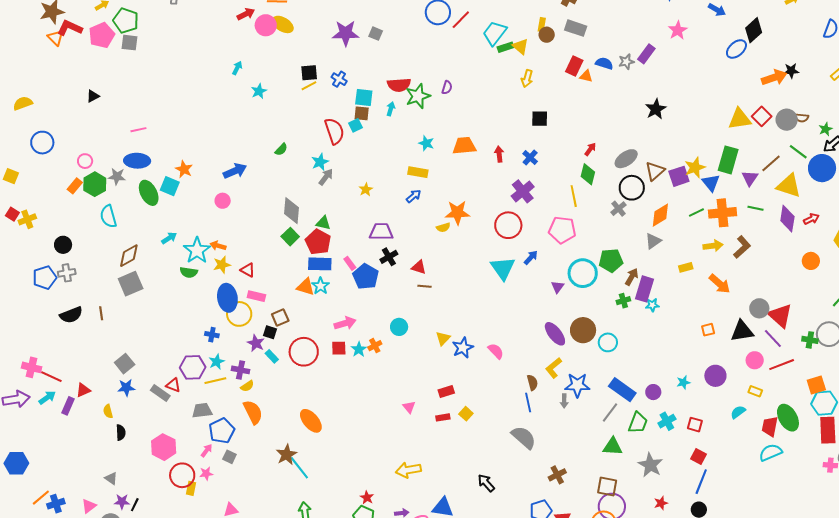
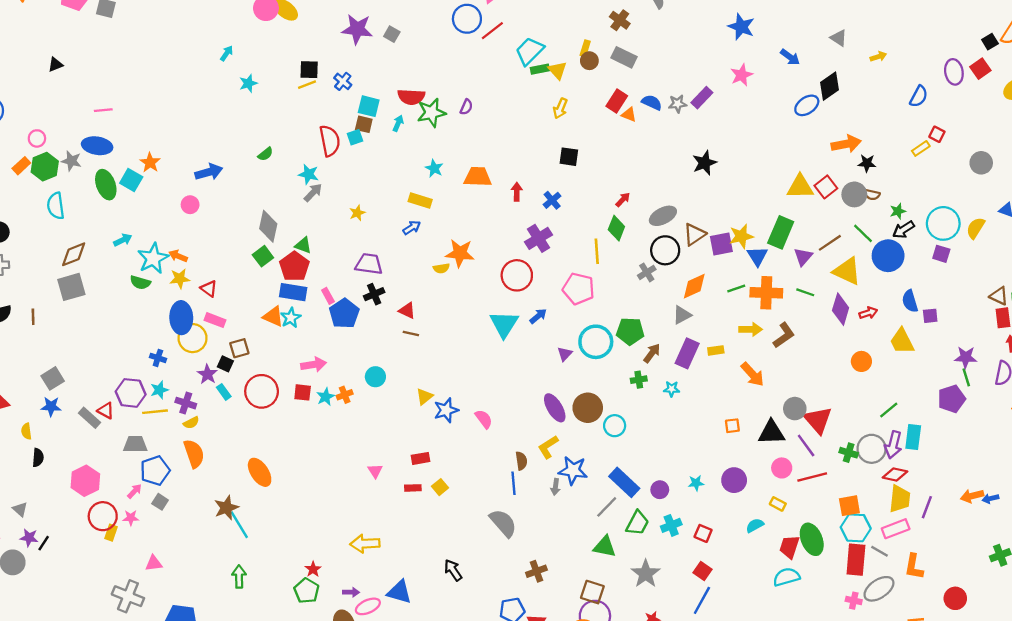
black star: (791, 71) -> (867, 163), moved
cyan star: (320, 162) -> (309, 174), turned 30
purple rectangle: (645, 289) -> (687, 353), moved

